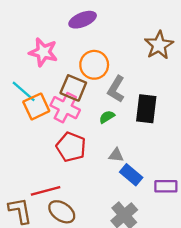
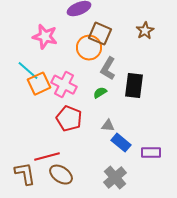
brown star: (159, 45) -> (145, 31), size x0.7
brown square: (73, 88) -> (100, 34), moved

